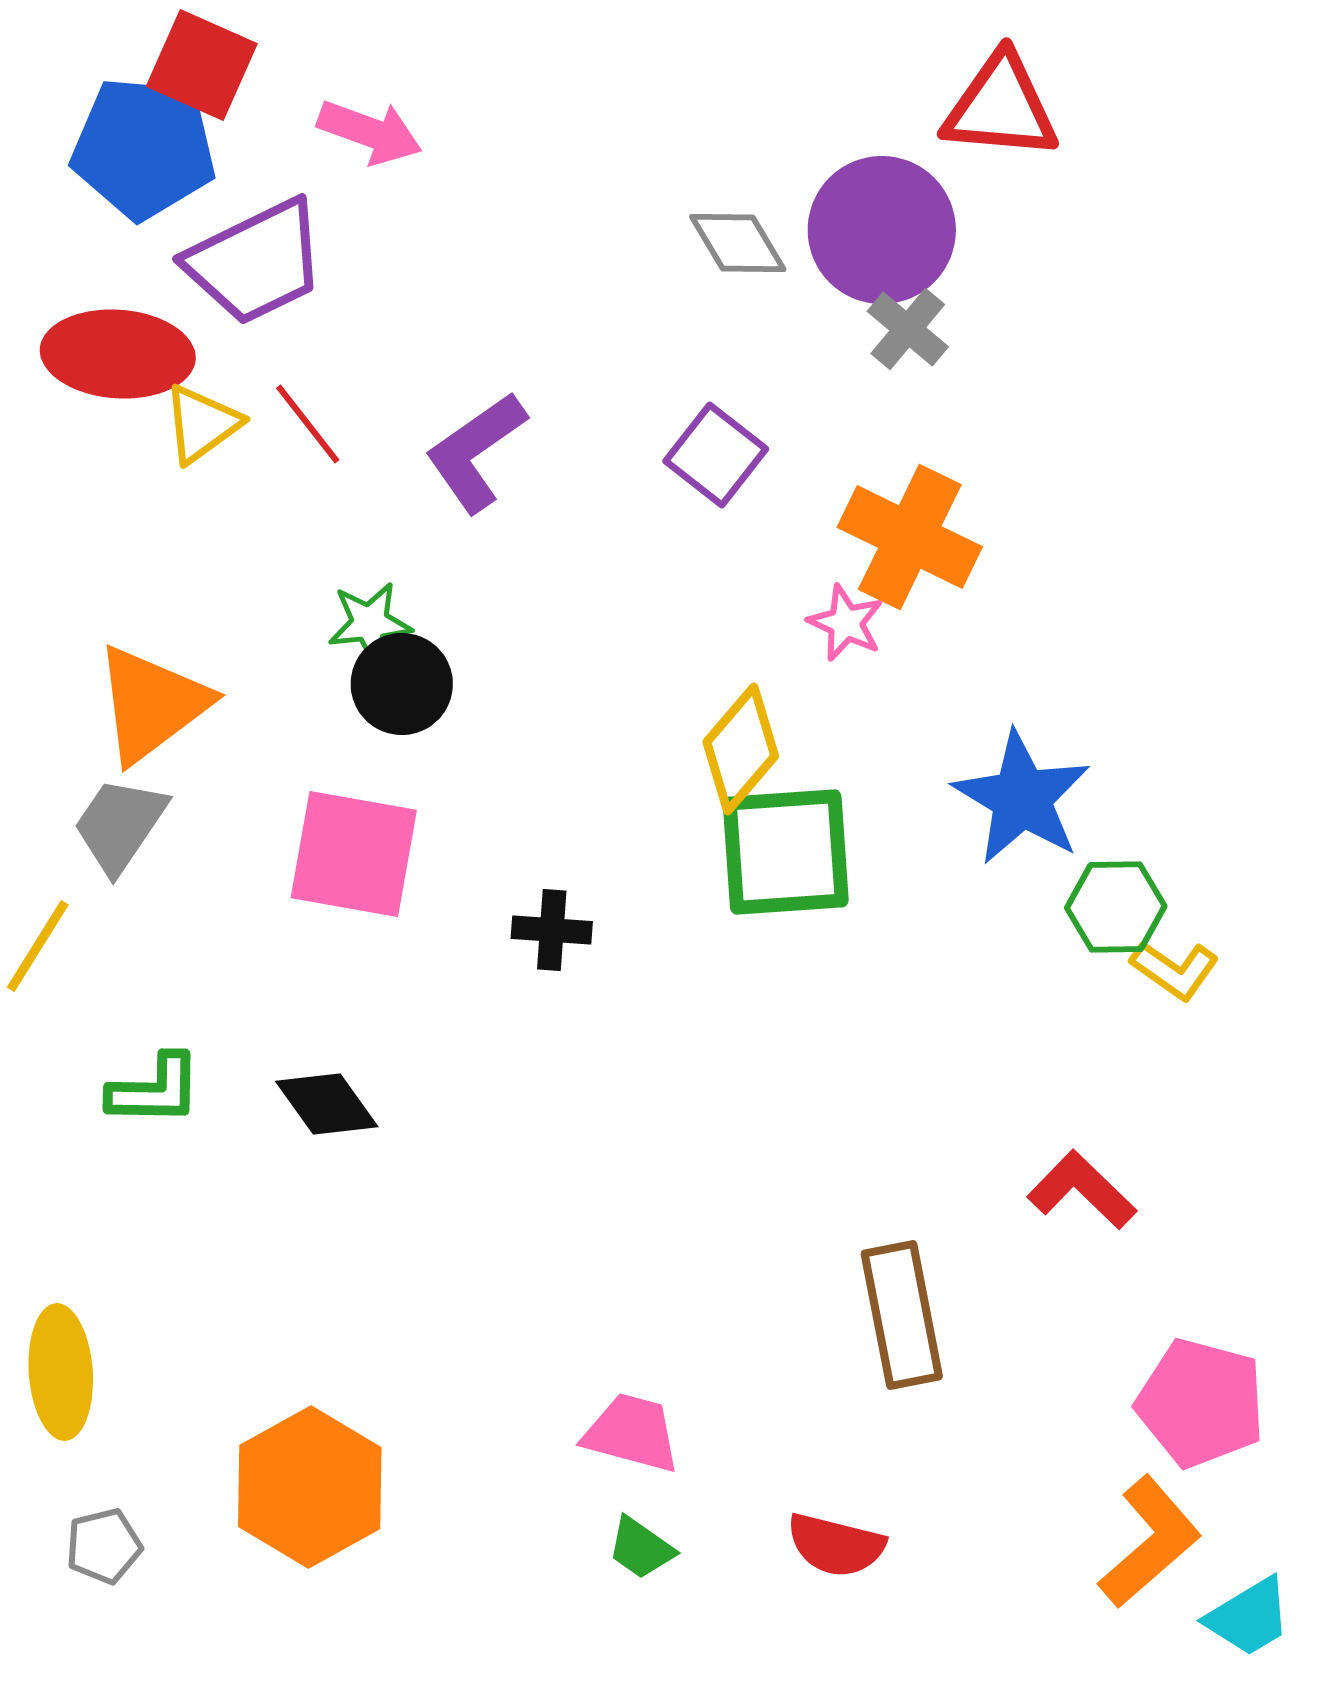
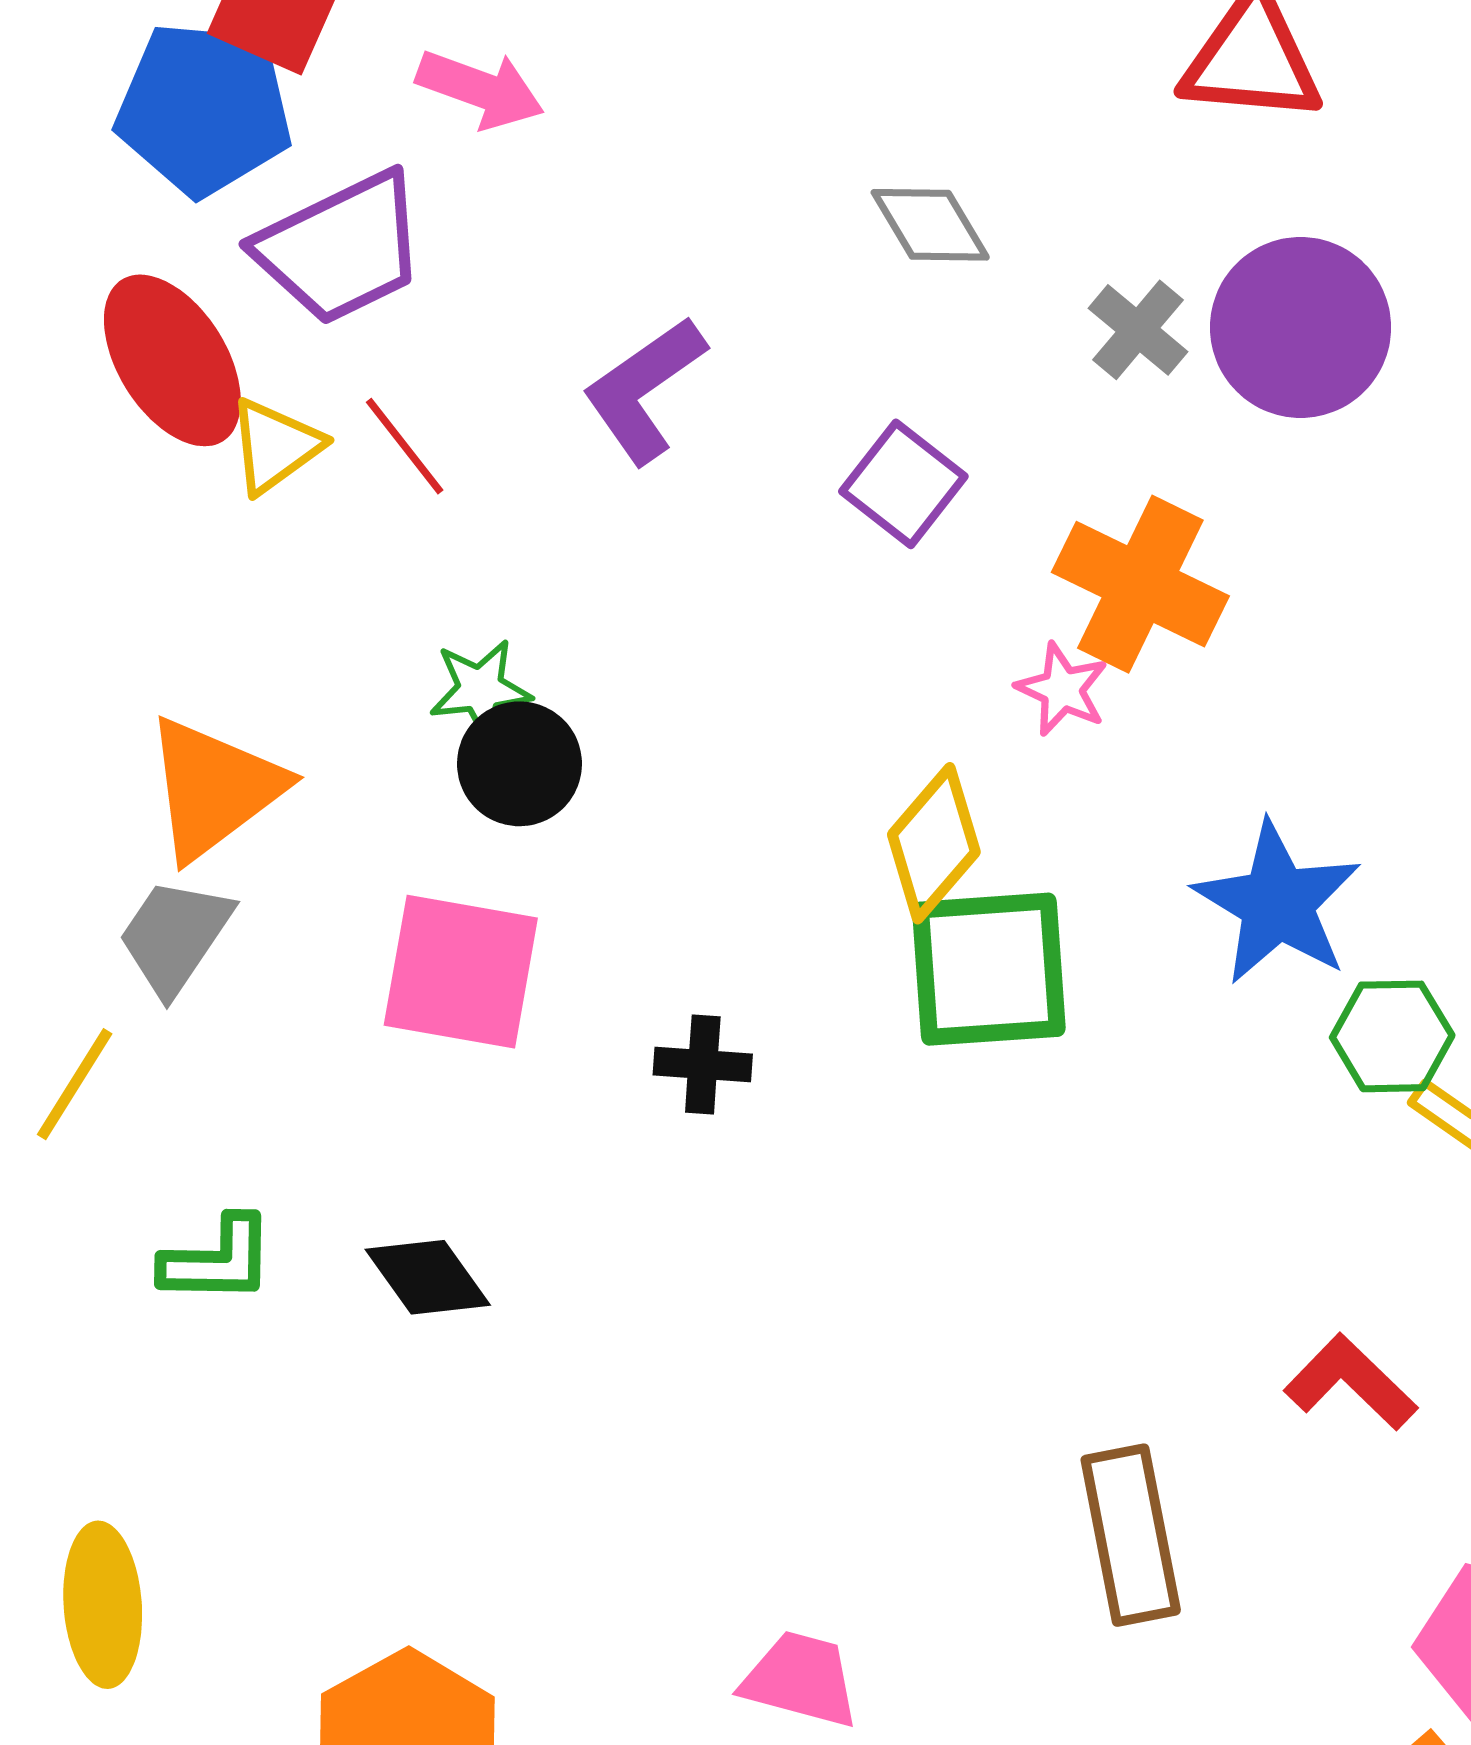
purple circle: (882, 230) -> (1301, 327), moved
red ellipse: (118, 354) -> (172, 360), turned 54
purple L-shape: (476, 452) -> (644, 390), moved

